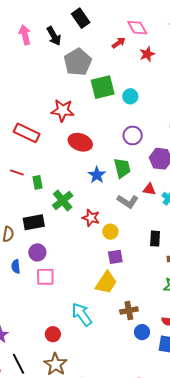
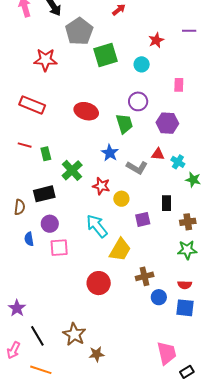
red star: (147, 54) -> (156, 40), moved
cyan circle: (130, 96) -> (142, 64), moved
red star: (63, 110) -> (45, 60), moved
green trapezoid: (122, 168) -> (124, 124), moved
blue star: (97, 175) -> (110, 153), moved
purple square: (115, 257) -> (143, 219), moved
cyan arrow: (82, 314) -> (97, 226), moved
red circle: (53, 334) -> (99, 283), moved, size x1.5

